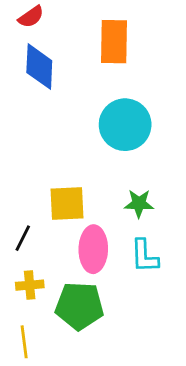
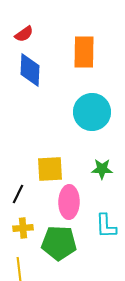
cyan L-shape: (144, 256) -> (106, 226), moved

